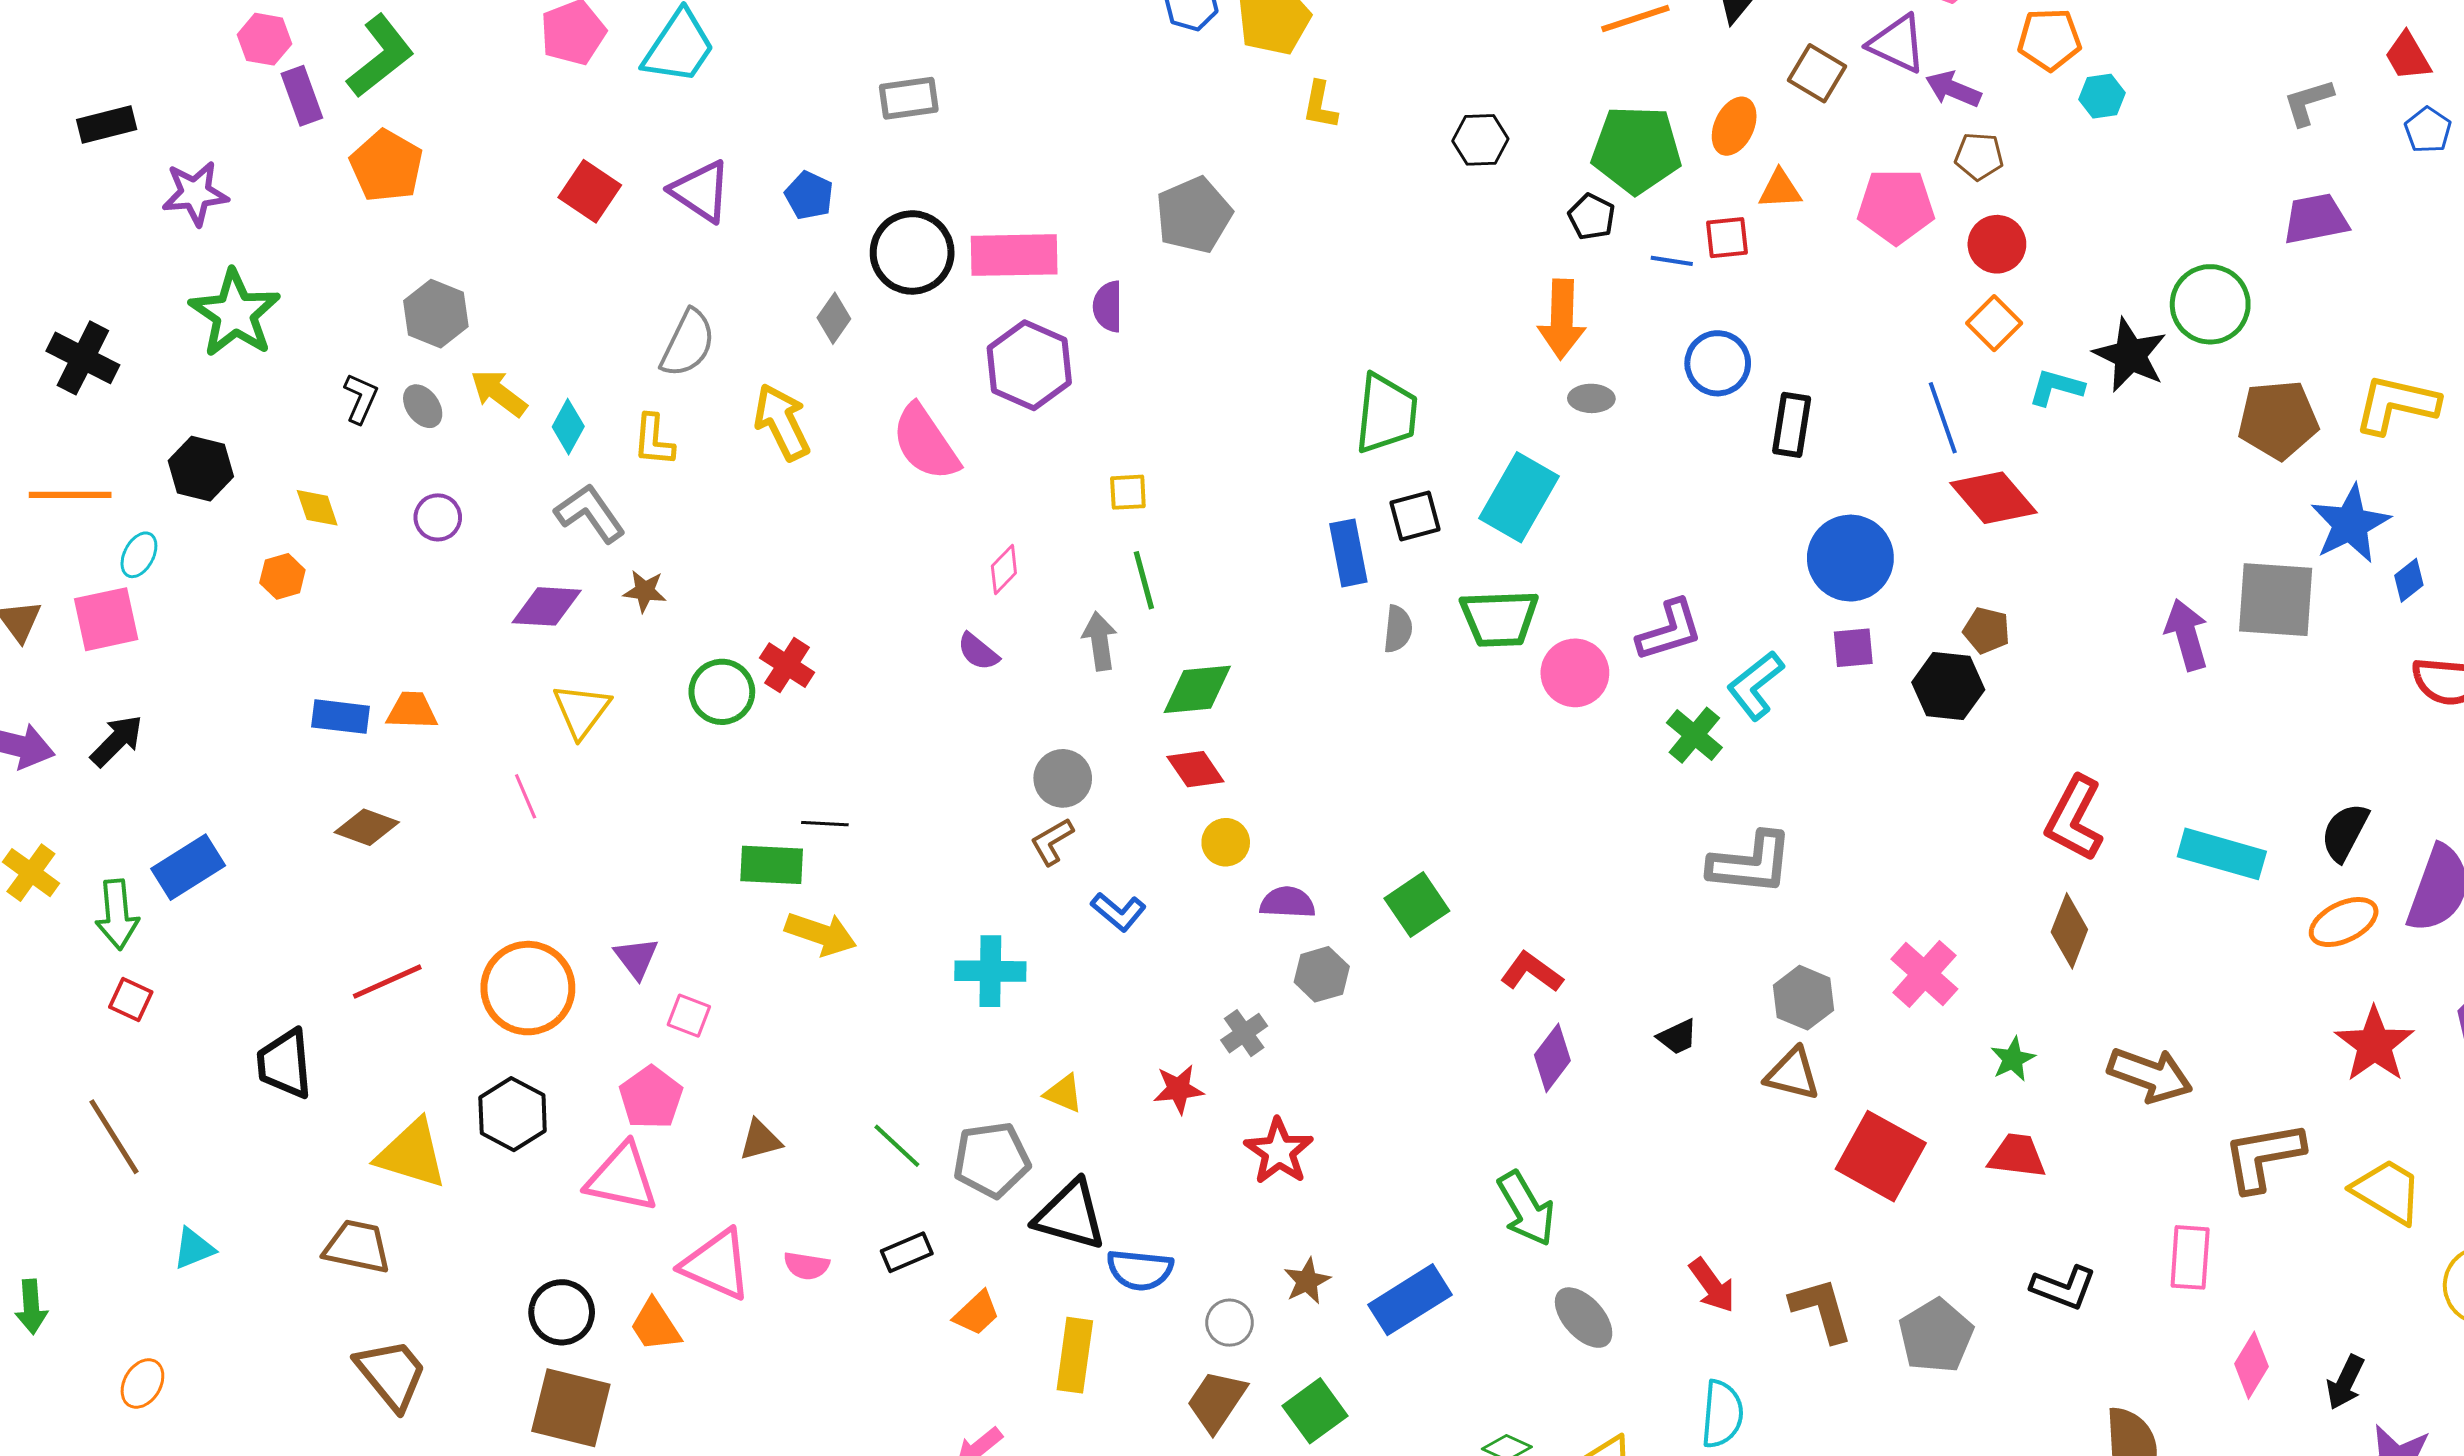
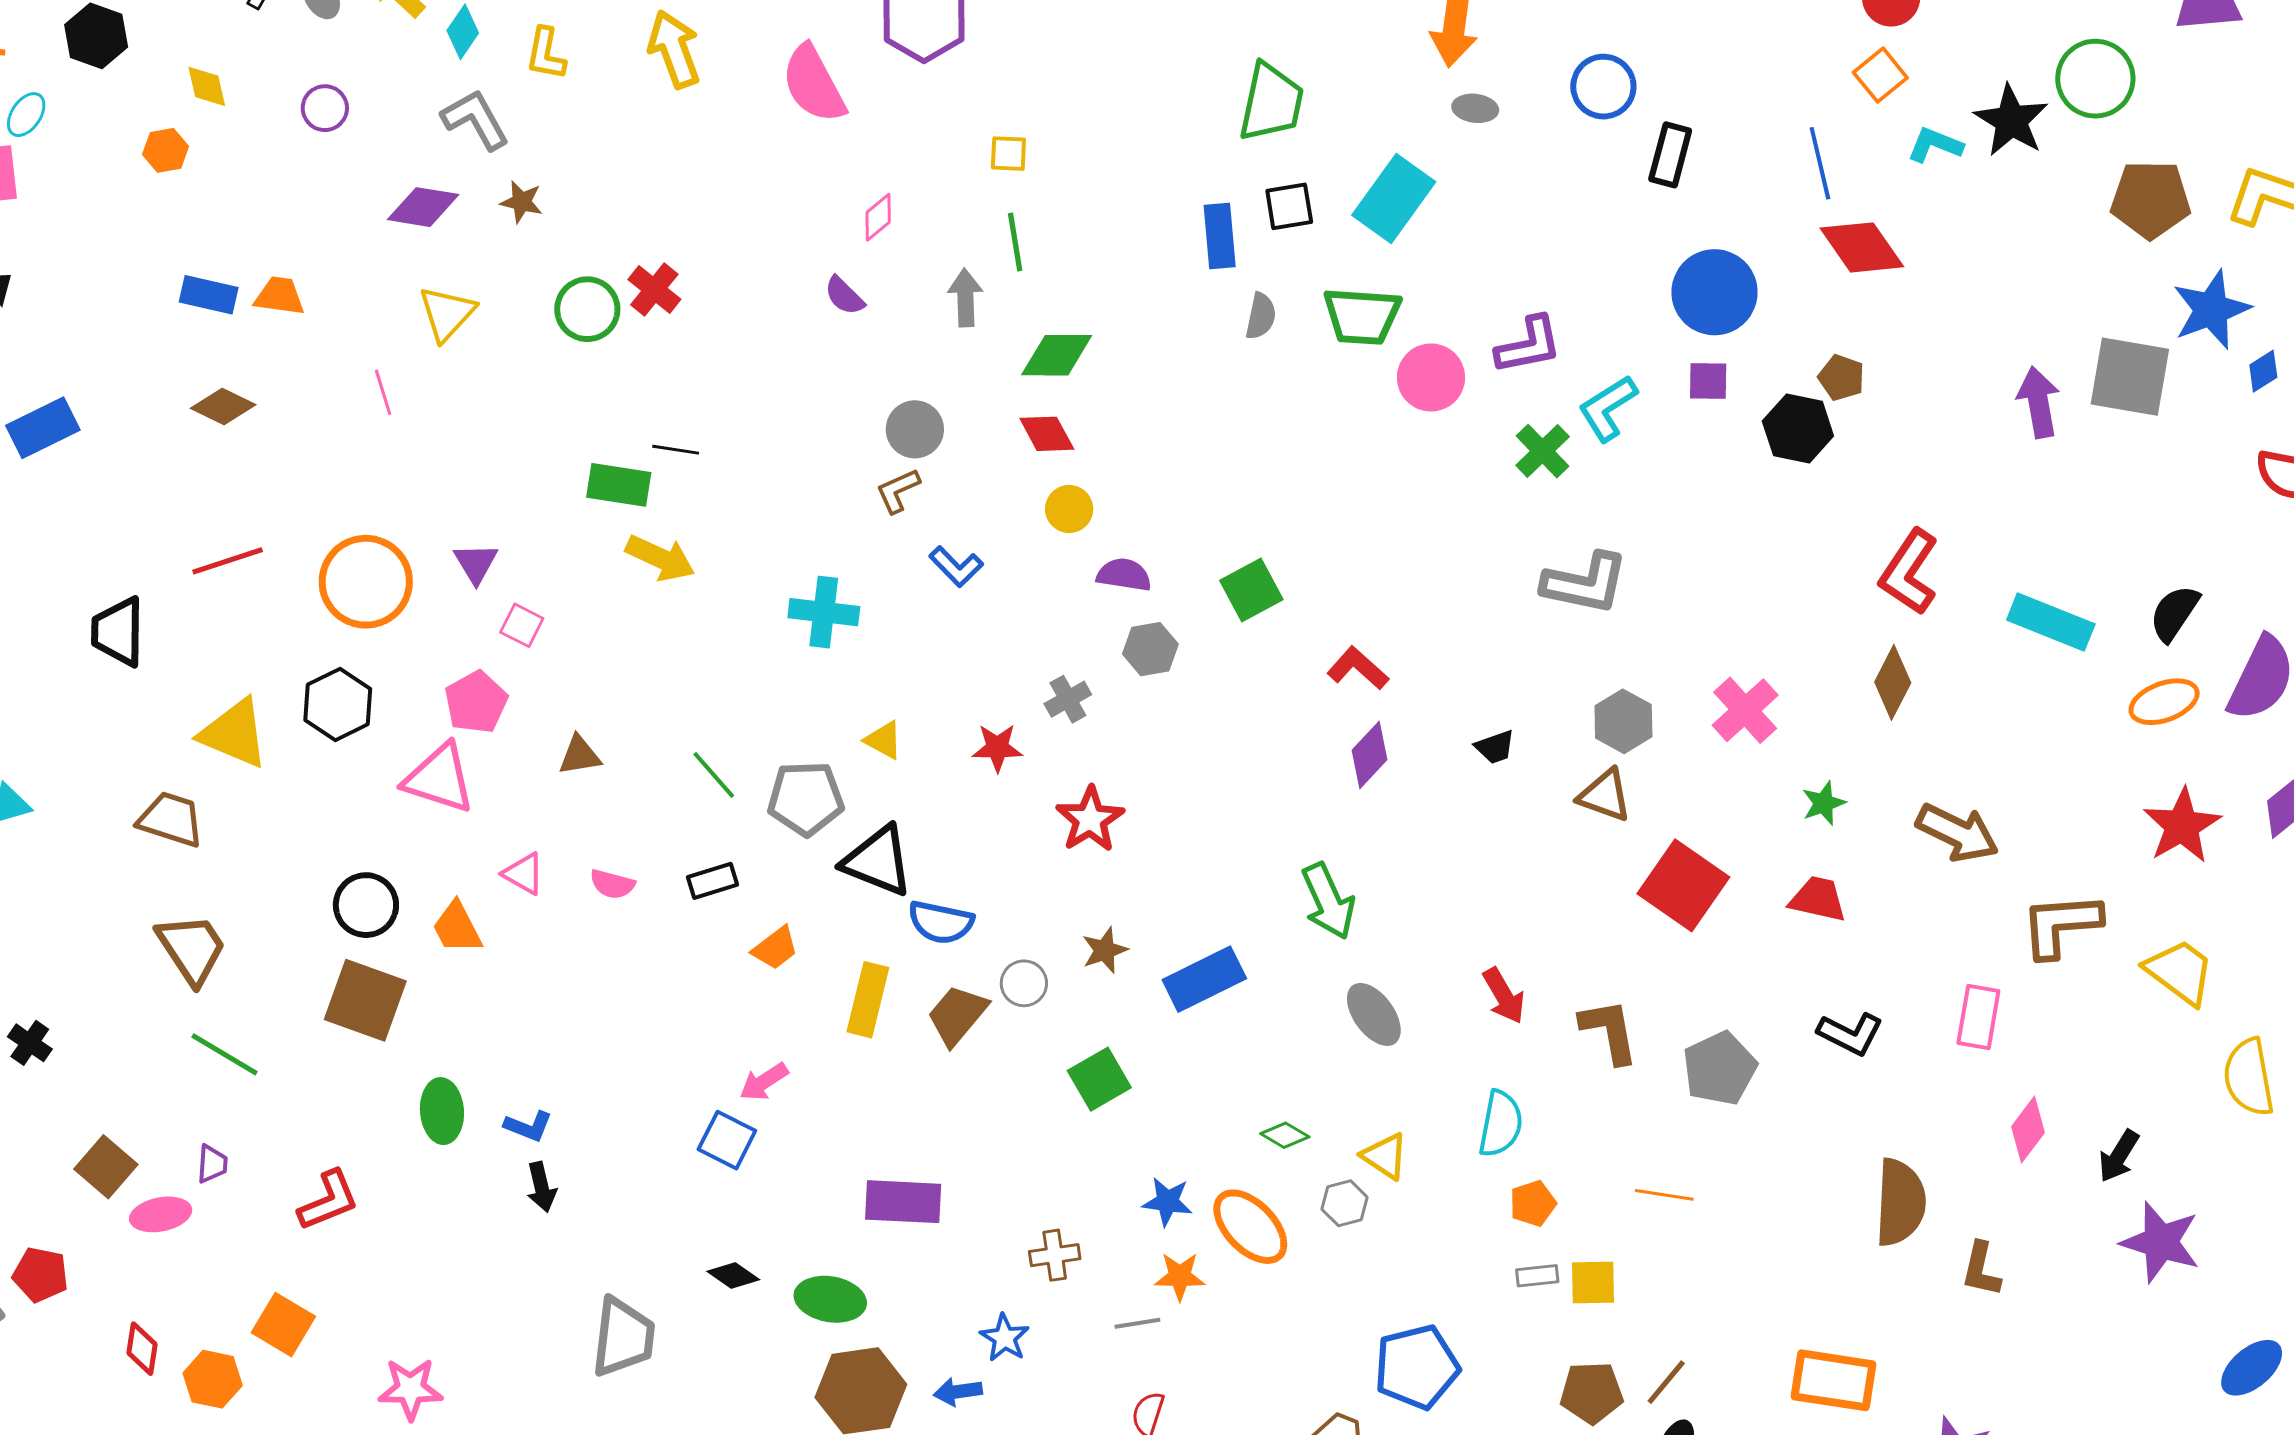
pink triangle: (717, 1265) -> (524, 874), size x0.6
brown trapezoid: (1217, 1401) -> (957, 1015), moved

